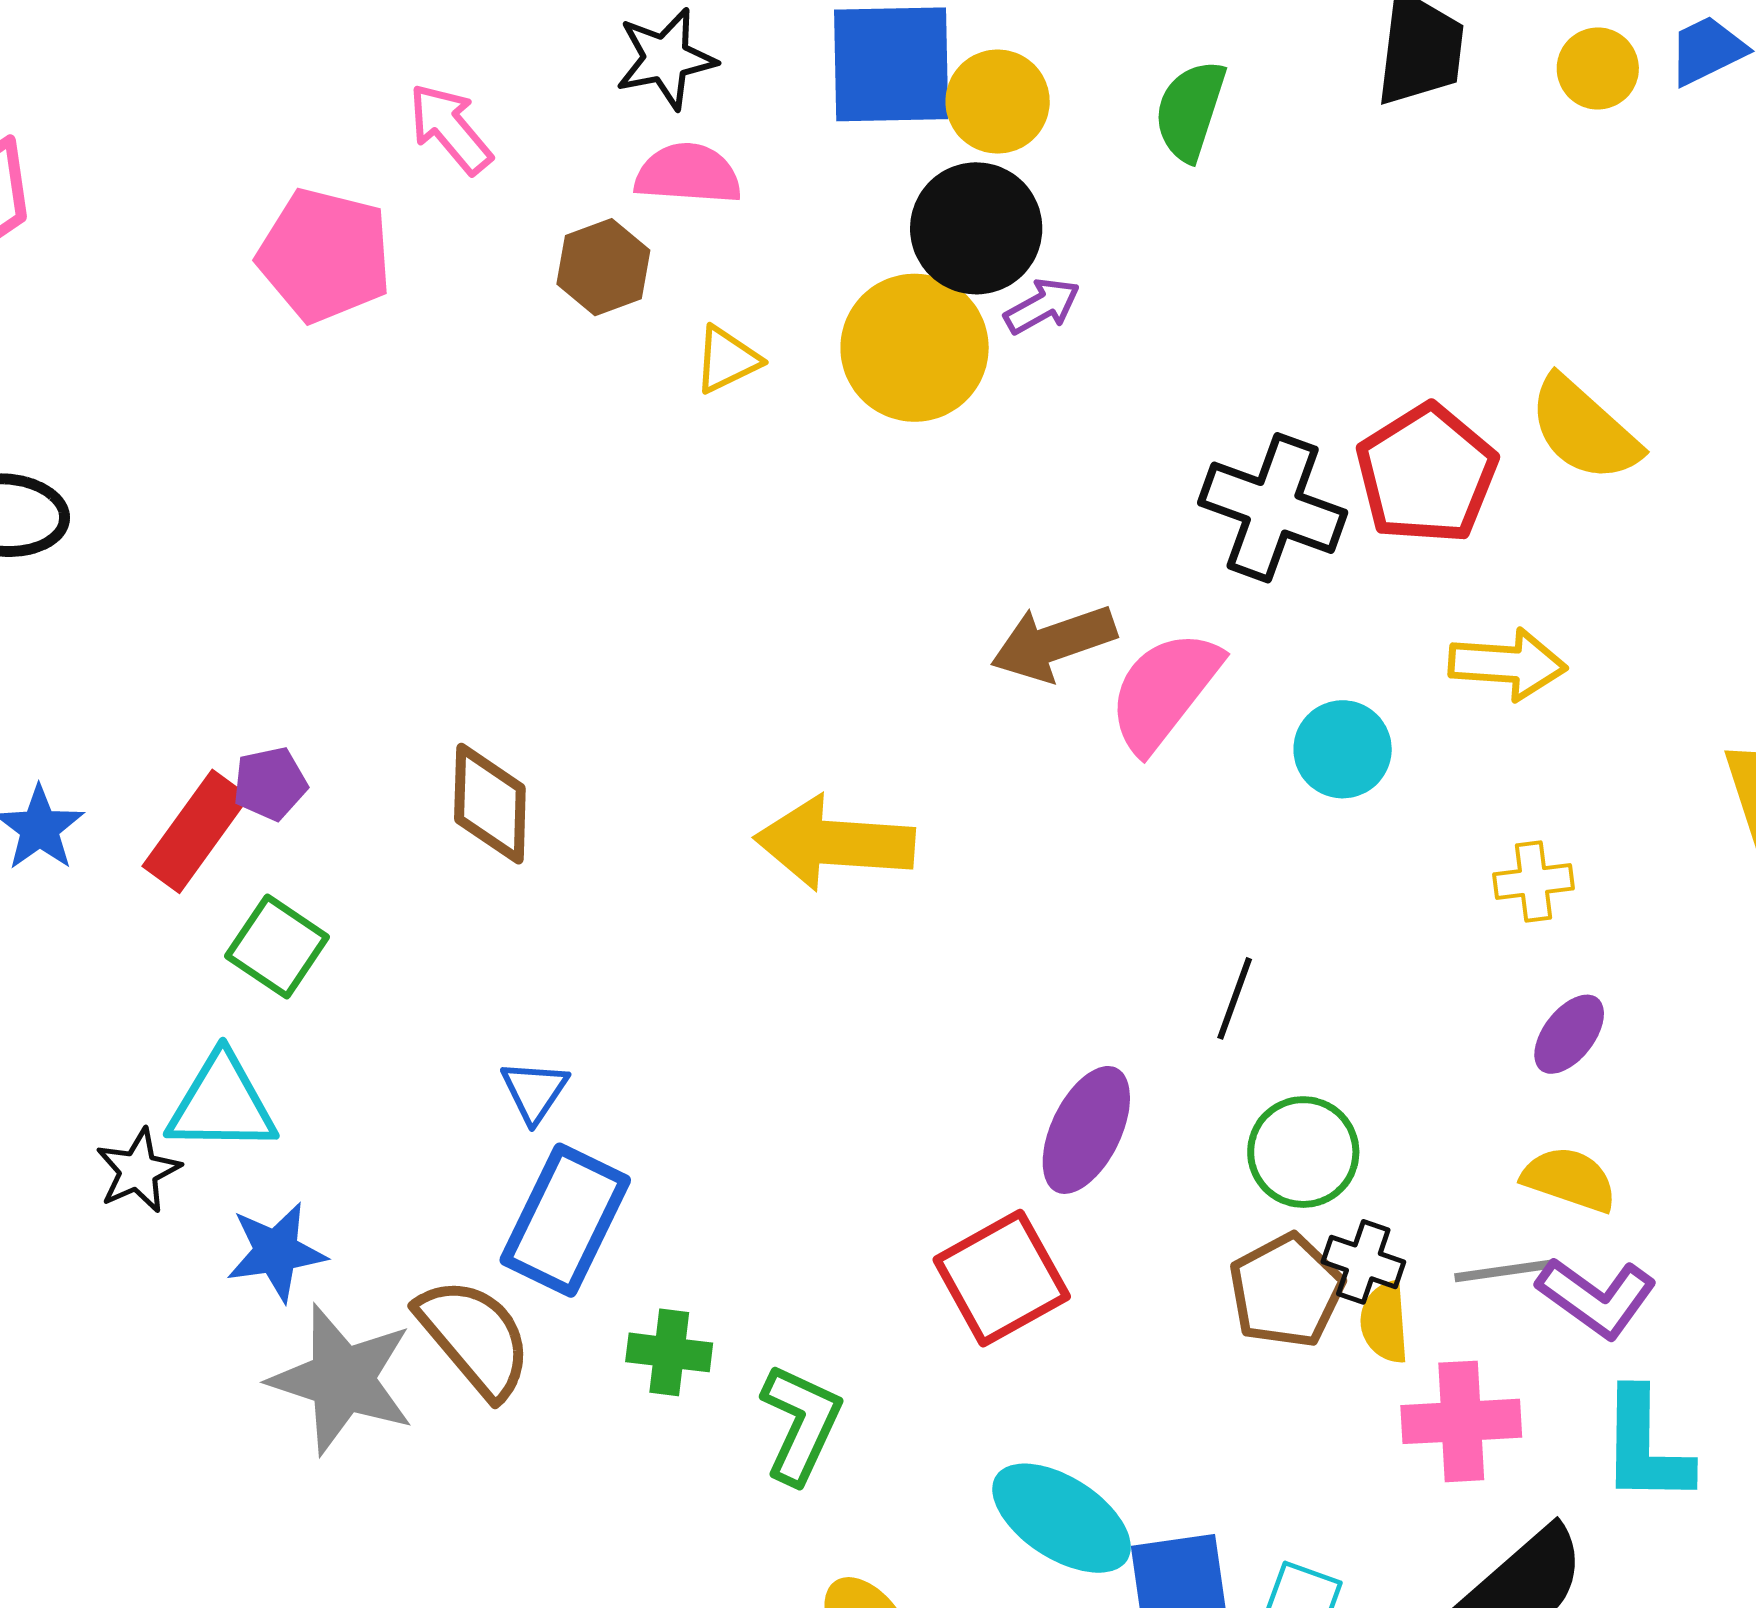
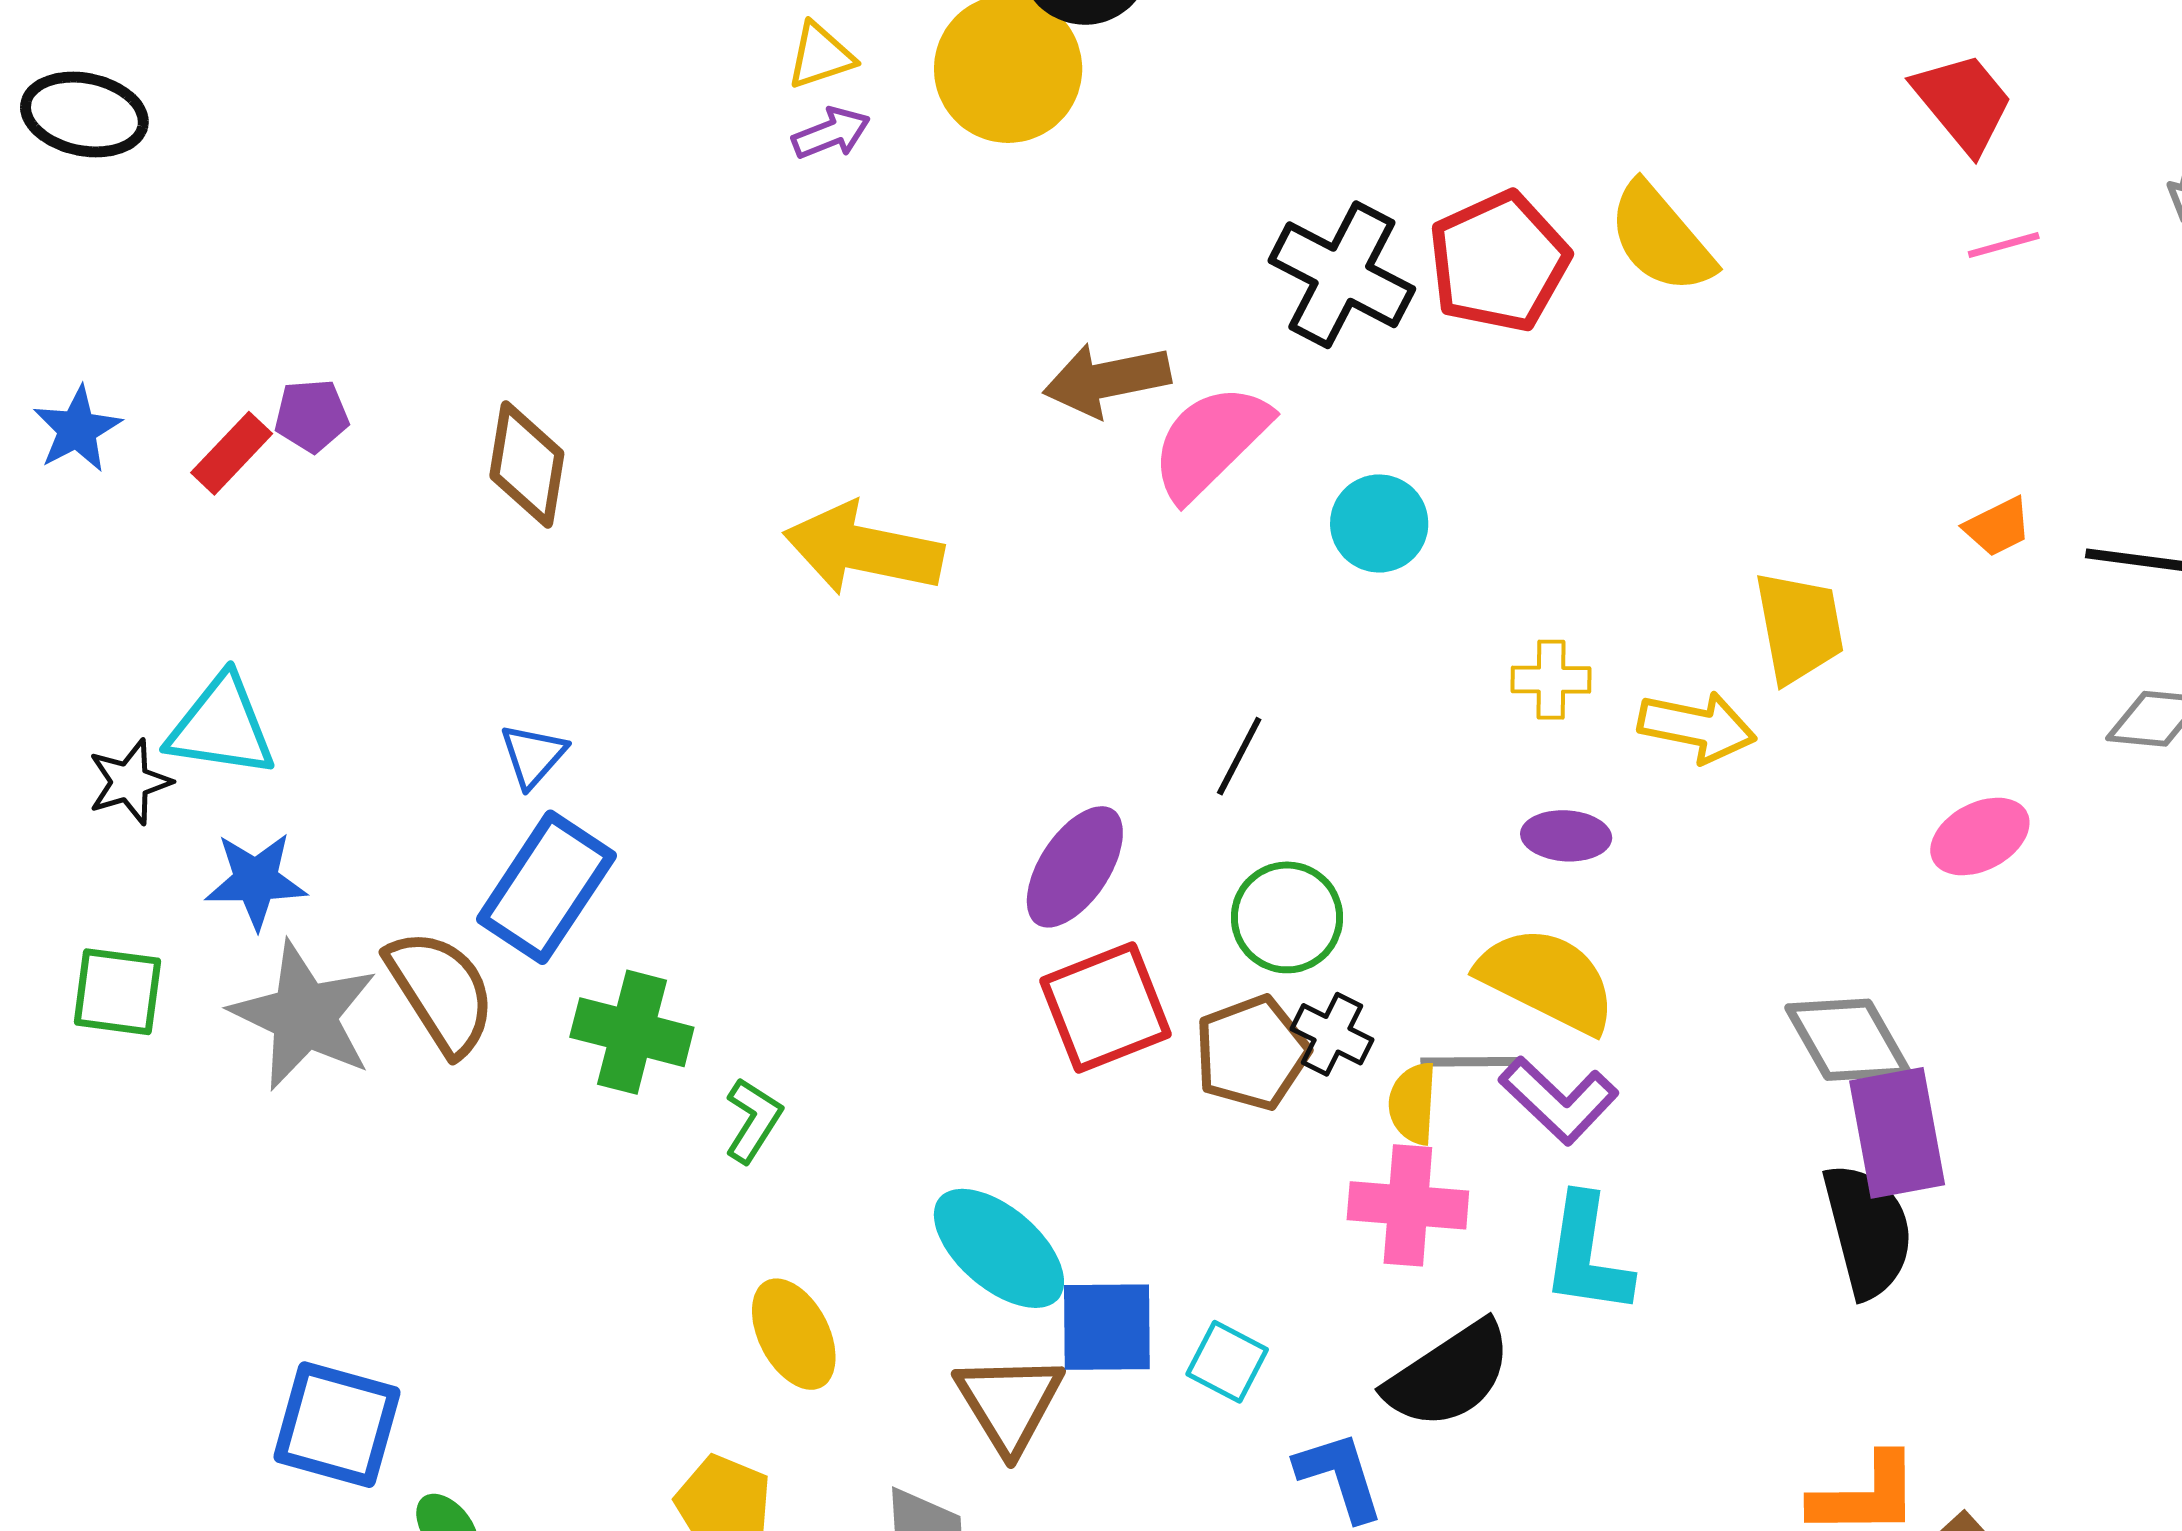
purple arrow: (1042, 306) -> (831, 133), moved
yellow arrow: (1508, 664) -> (1697, 727), moved
red rectangle: (196, 831) -> (232, 453), size x0.7
green square: (277, 946) -> (117, 992), moved, turned -34
purple ellipse: (1569, 1034) -> (1566, 836), turned 48
yellow semicircle: (1569, 1179) -> (1547, 980), size x1.5
red square: (1002, 1278) -> (1106, 1007), moved
yellow semicircle: (1385, 1322) -> (1413, 1103), moved
green cross: (669, 1352) -> (632, 1032), size x1.4
green L-shape: (801, 1424) -> (753, 1120), size x0.7

